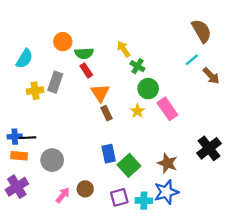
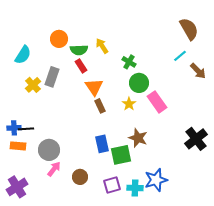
yellow arrow: (124, 49) -> (102, 46), moved
yellow cross: (35, 91) -> (33, 85), turned -35
brown star: (167, 163) -> (138, 138), moved
green square: (129, 165) -> (121, 155), turned 30
purple cross: (17, 187) -> (17, 187), moved
pink arrow: (63, 195) -> (54, 169), moved

